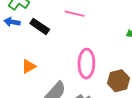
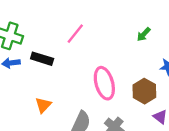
pink line: (75, 14) -> (75, 34), turned -48

